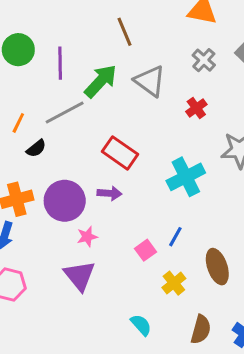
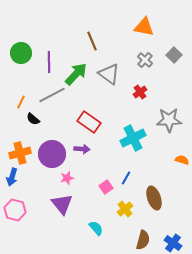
black semicircle: (36, 148) -> (33, 119), turned 80
cyan semicircle: (141, 325) -> (96, 228), moved

